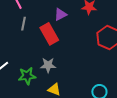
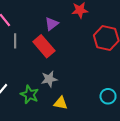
green star: (27, 76) -> (30, 94), turned -30

